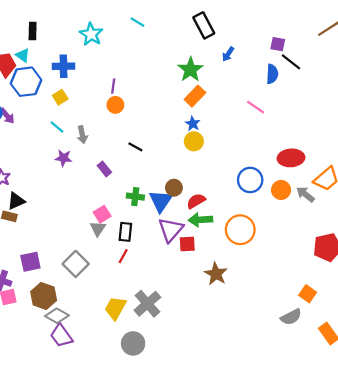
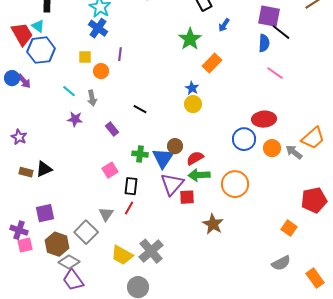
purple square: (278, 44) -> (269, 16), size x1.6
blue cross: (64, 66) -> (98, 28), moved, turned 36
orange rectangle: (195, 96) -> (212, 63), moved
yellow square: (60, 97) -> (85, 57), moved, turned 32
orange circle: (115, 105) -> (101, 71), moved
pink line: (256, 107) -> (275, 73), moved
red ellipse: (291, 158) -> (264, 119), moved
black triangle: (16, 201) -> (44, 169), moved
gray triangle: (98, 229) -> (106, 214), moved
gray square: (76, 264) -> (86, 232), moved
orange square: (308, 294) -> (289, 228), moved
yellow trapezoid: (115, 308) -> (122, 255), turned -90

